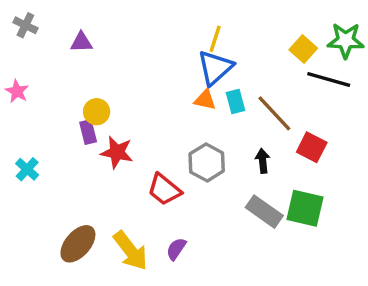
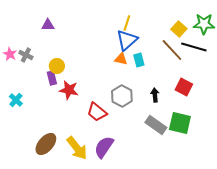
gray cross: (25, 25) -> (26, 55), moved
brown line: (274, 113) -> (172, 50), moved
purple semicircle: (176, 249) -> (104, 147), size x1.6

